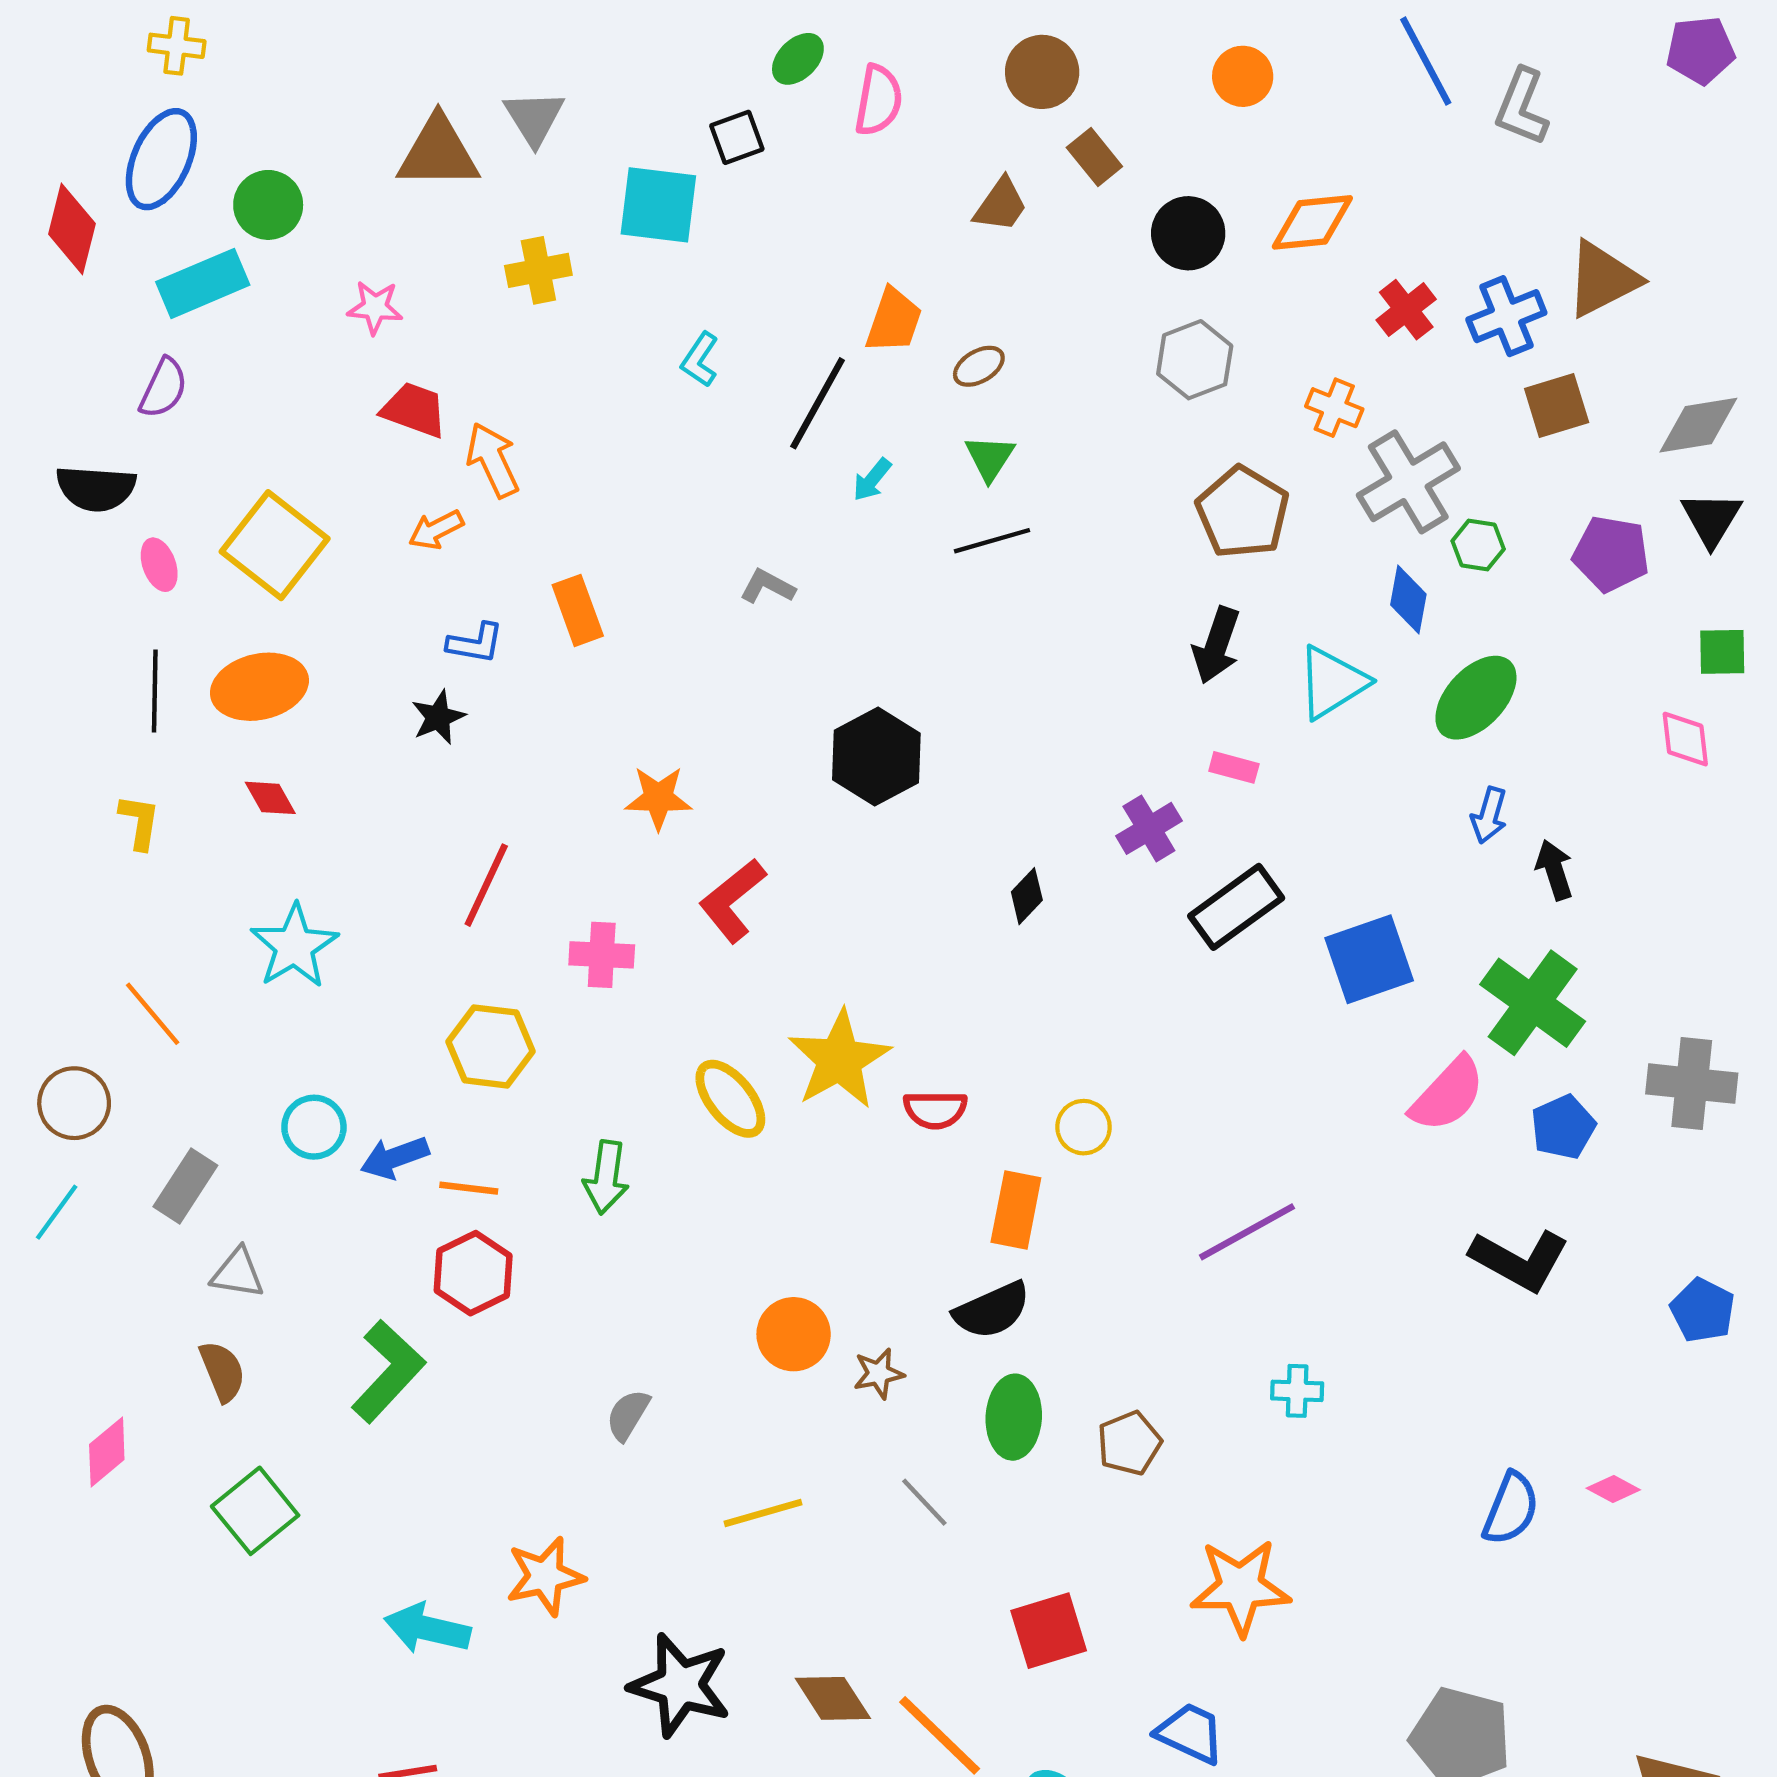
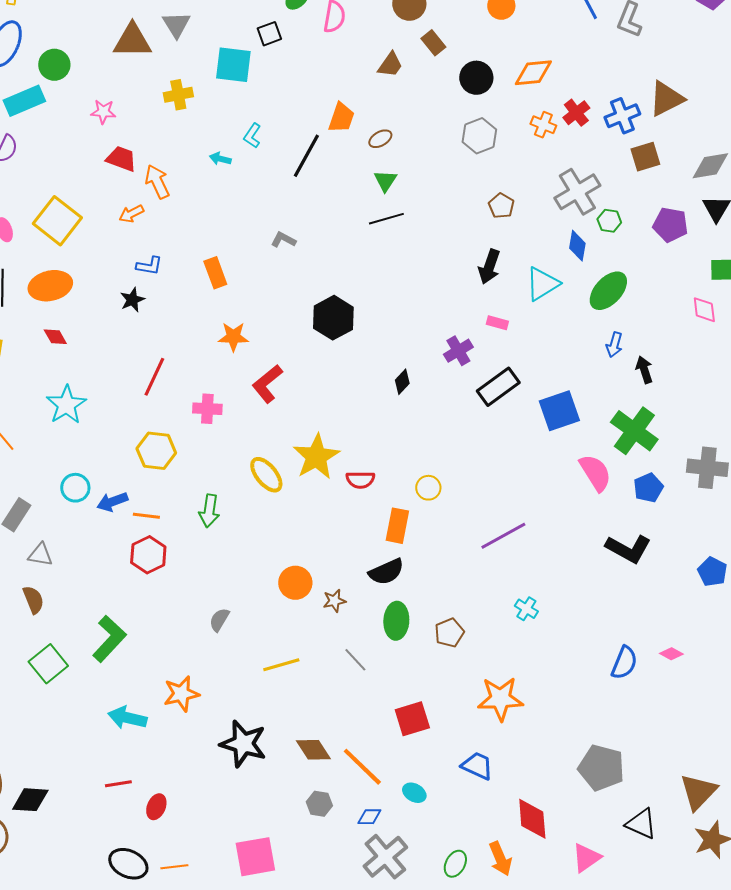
orange cross: (1334, 408) -> (543, 125), moved
cyan arrow: (872, 480) -> (220, 159), moved, turned 65
brown pentagon: (1243, 512) -> (501, 206), size x0.6
orange rectangle: (578, 610) -> (215, 273), moved
pink semicircle: (1448, 1094) -> (595, 473), turned -75
green L-shape: (388, 1371) -> (109, 639), moved
cyan cross: (1297, 1391) -> (526, 609), turned 30

